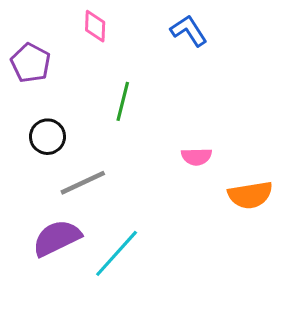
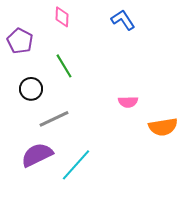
green line: (123, 101) -> (64, 66), moved, turned -45

